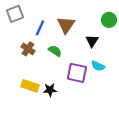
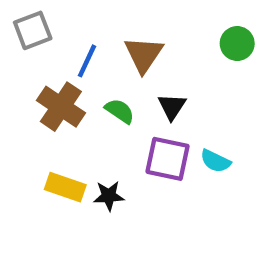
black triangle: (92, 41) -> (172, 107), moved
brown cross: (28, 49) -> (61, 107), size x1.5
cyan semicircle: (98, 66) -> (215, 161), moved

